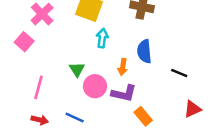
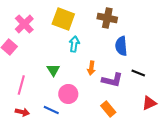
blue semicircle: (144, 51) -> (121, 46), moved
pink circle: (95, 86) -> (68, 94), moved
purple L-shape: (124, 93) -> (112, 80), moved

